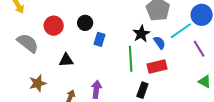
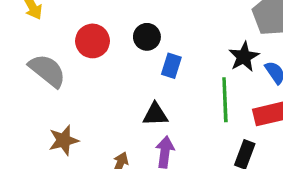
black triangle: (66, 60) -> (155, 114), moved

